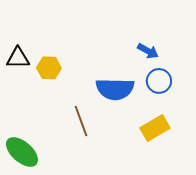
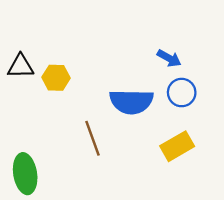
green ellipse: (22, 152) -> (25, 174), turned 40

